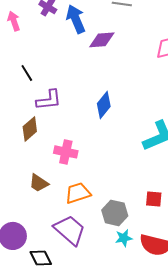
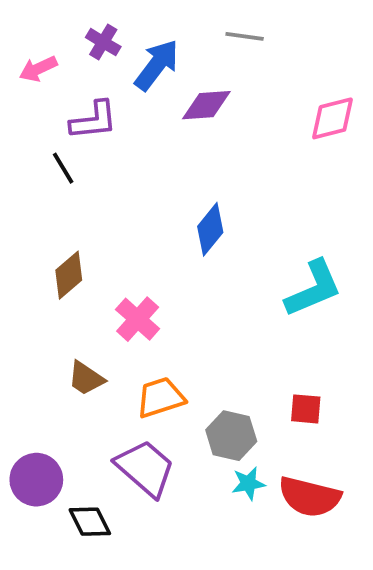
blue arrow: (76, 19) -> (157, 65), turned 60
pink arrow: (14, 21) -> (38, 69), turned -96
purple L-shape: (49, 100) -> (94, 120), moved
pink cross: (66, 152) -> (138, 319), turned 30

